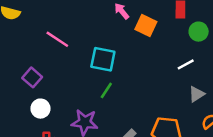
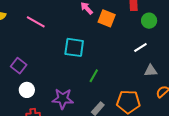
pink line: (57, 39) -> (36, 22), moved
green line: (106, 90) -> (94, 76), moved
gray triangle: (197, 94) -> (151, 71), turned 32

